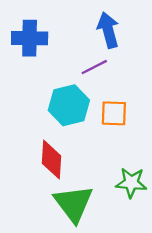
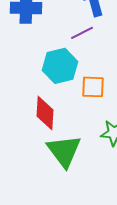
orange square: (114, 113) -> (93, 87), moved

